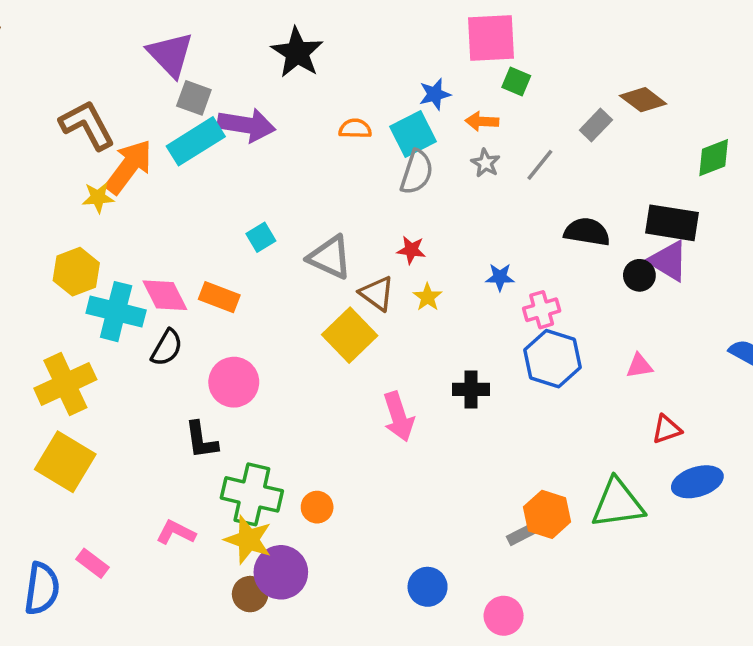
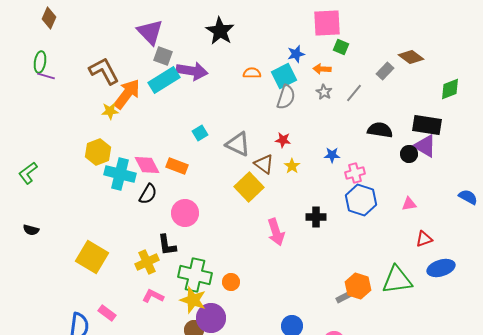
yellow cross: (65, 384) -> (147, 262), moved, size x0.7

